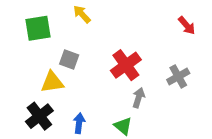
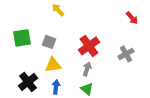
green square: (38, 28) -> (22, 38), moved
yellow triangle: (52, 82) -> (53, 65), moved
gray arrow: (139, 98) -> (87, 69), moved

